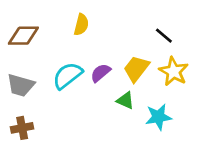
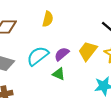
green triangle: (125, 100) -> (59, 74), moved

